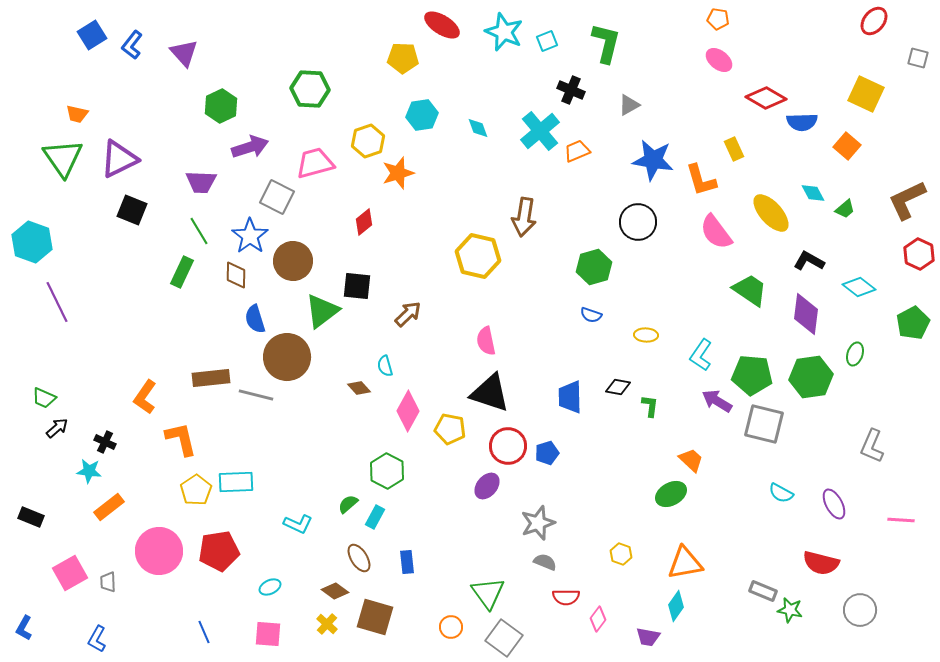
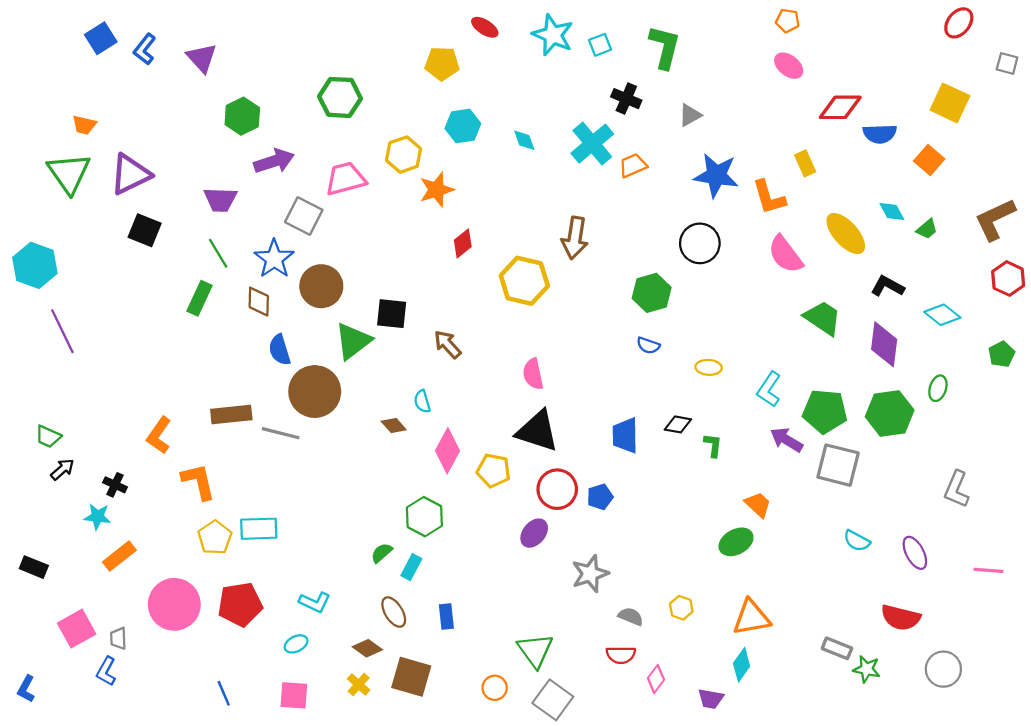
red ellipse: (442, 25) -> (485, 27), size x0.7
red diamond: (766, 98) -> (840, 107), turned -30
red diamond: (364, 222) -> (463, 243), moved
brown arrow: (408, 314) -> (447, 344), turned -88
green pentagon: (913, 323) -> (1002, 354), size x0.7
cyan L-shape: (298, 524) -> (315, 602), moved
gray semicircle: (545, 562) -> (631, 616), moved
blue L-shape: (97, 639) -> (106, 671), moved

